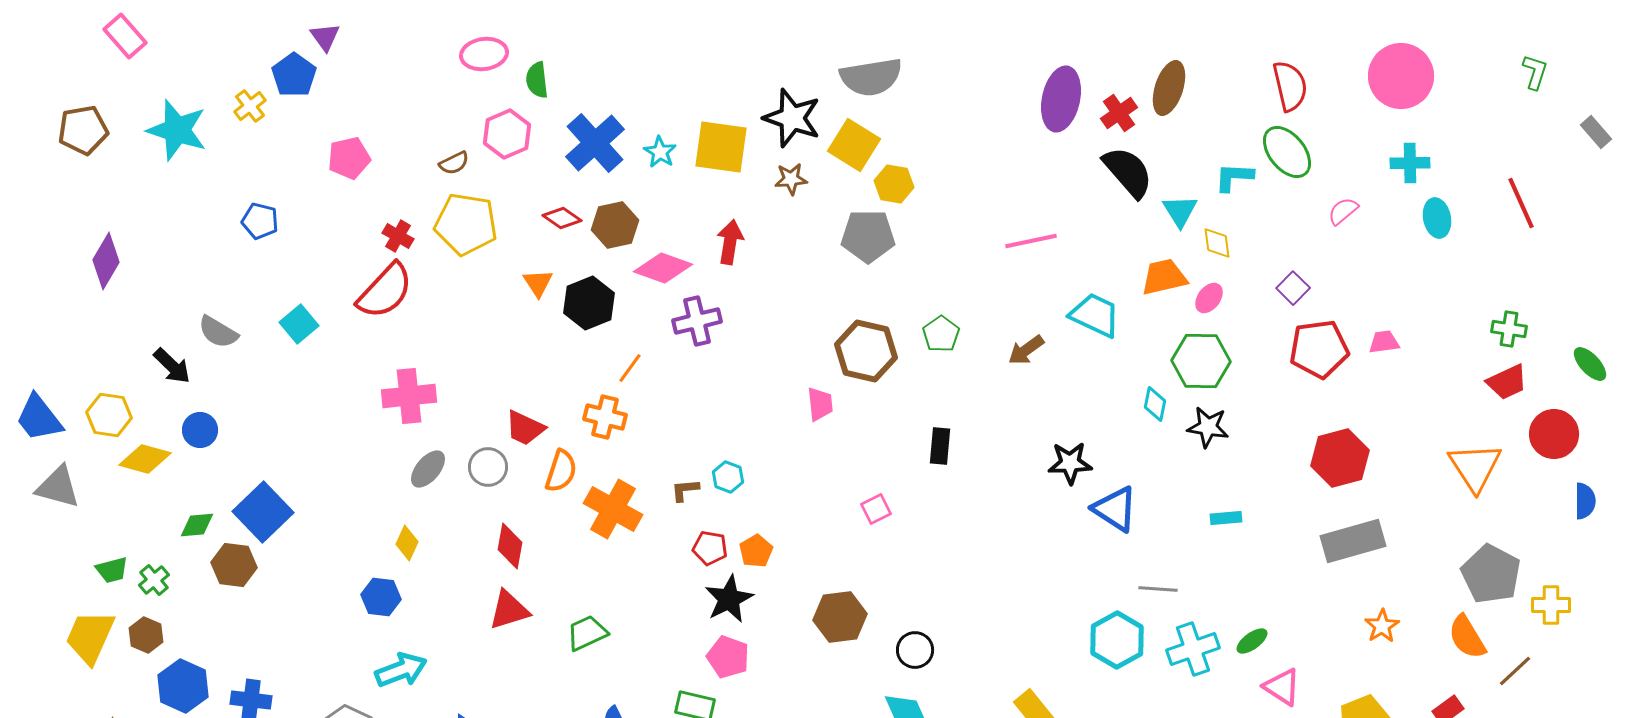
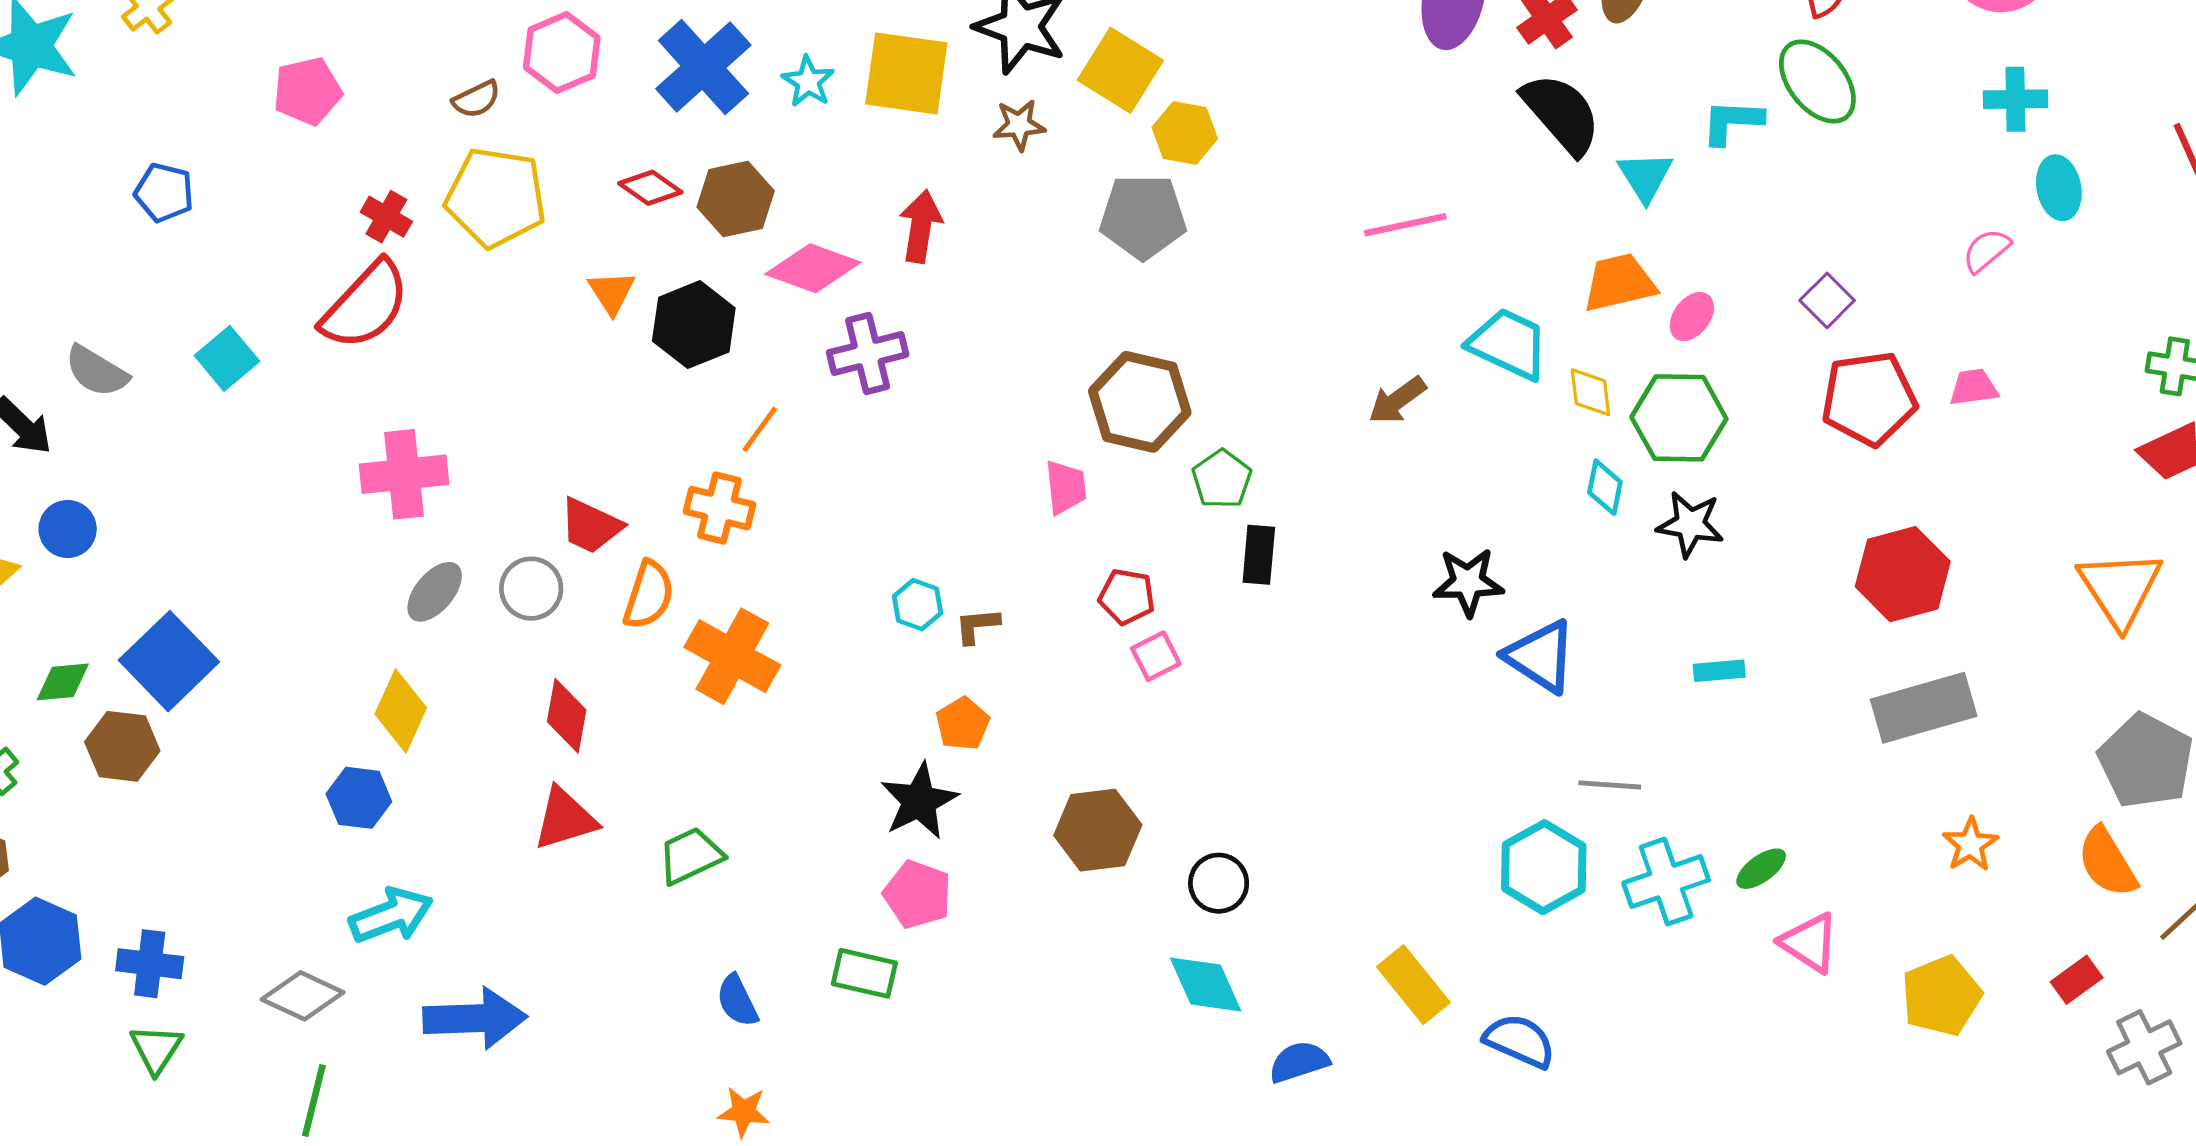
pink semicircle: (1343, 211) -> (1986, 251), moved
yellow diamond: (1217, 243) -> (1590, 392), moved
green pentagon: (941, 334) -> (1222, 479), moved
brown L-shape: (685, 490) -> (977, 626), moved
yellow diamond: (407, 543) -> (401, 711), size x1.4
red pentagon: (710, 548) -> (1127, 597), moved

